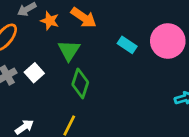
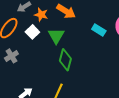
white square: (34, 73) -> (32, 32), moved

